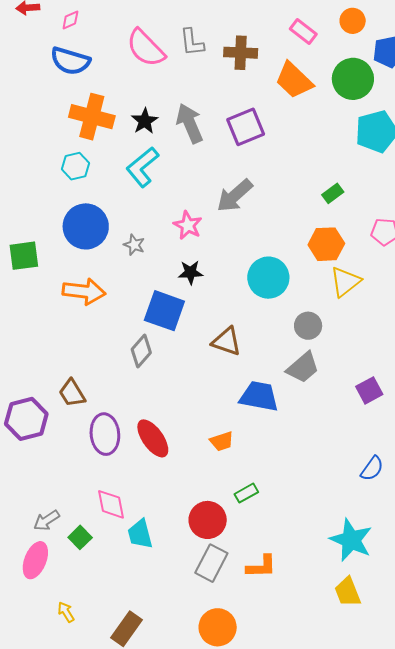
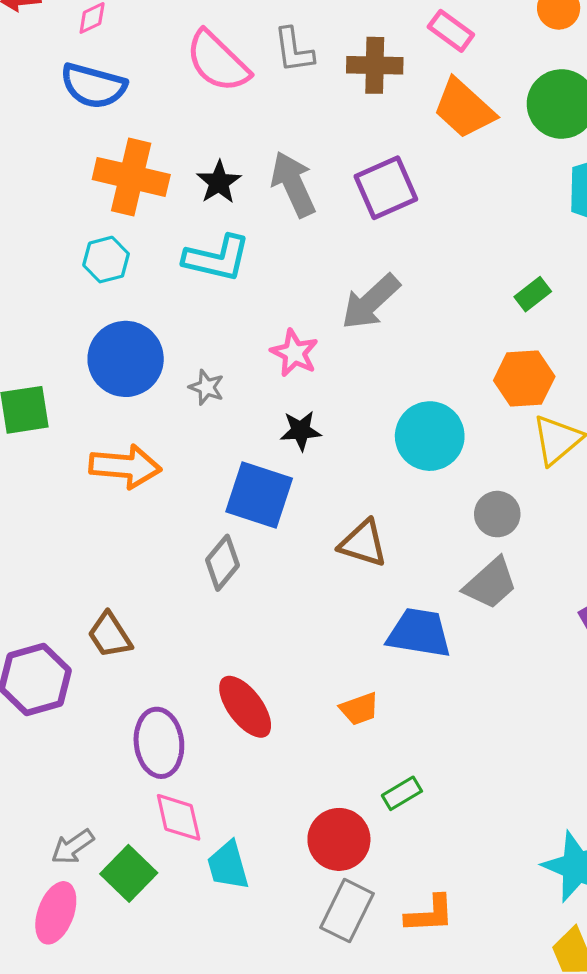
pink rectangle: (303, 31) -> (451, 31), moved
cyan L-shape: (142, 167) -> (217, 258), turned -126
purple ellipse: (105, 434) -> (159, 743), moved
green square: (80, 537) -> (129, 873), size x1.4

